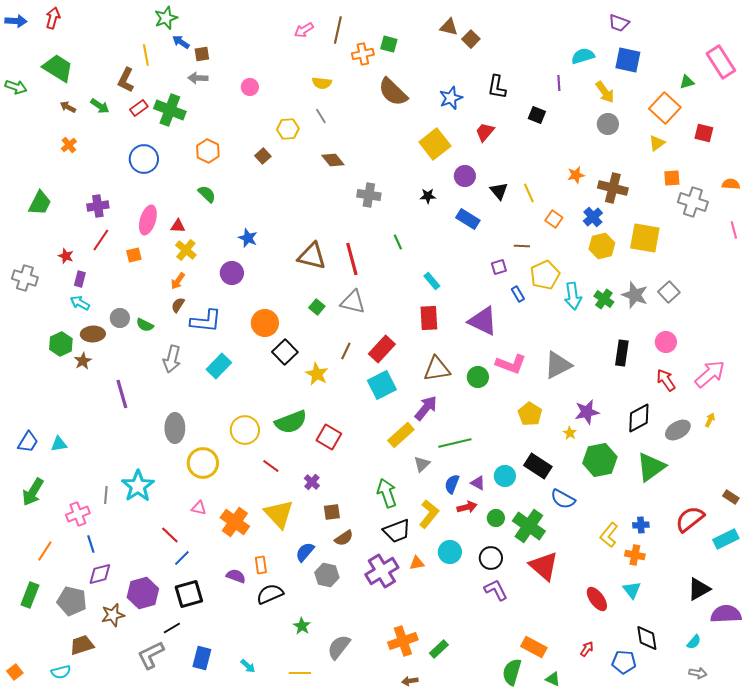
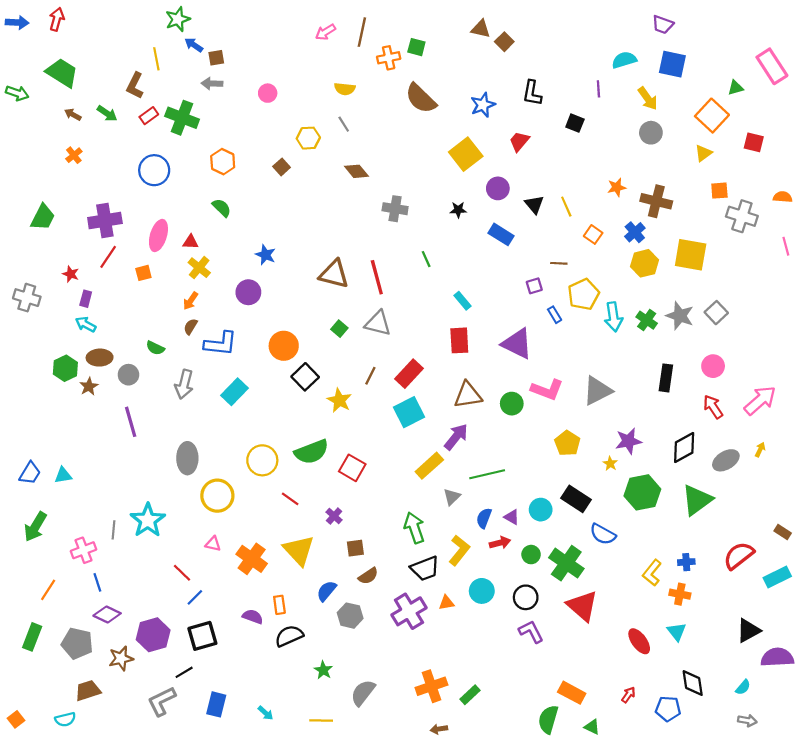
purple cross: (98, 206) -> (105, 221), size x1.4
gray circle: (120, 318) -> (128, 375), moved
purple diamond: (100, 574) -> (107, 614), turned 40

